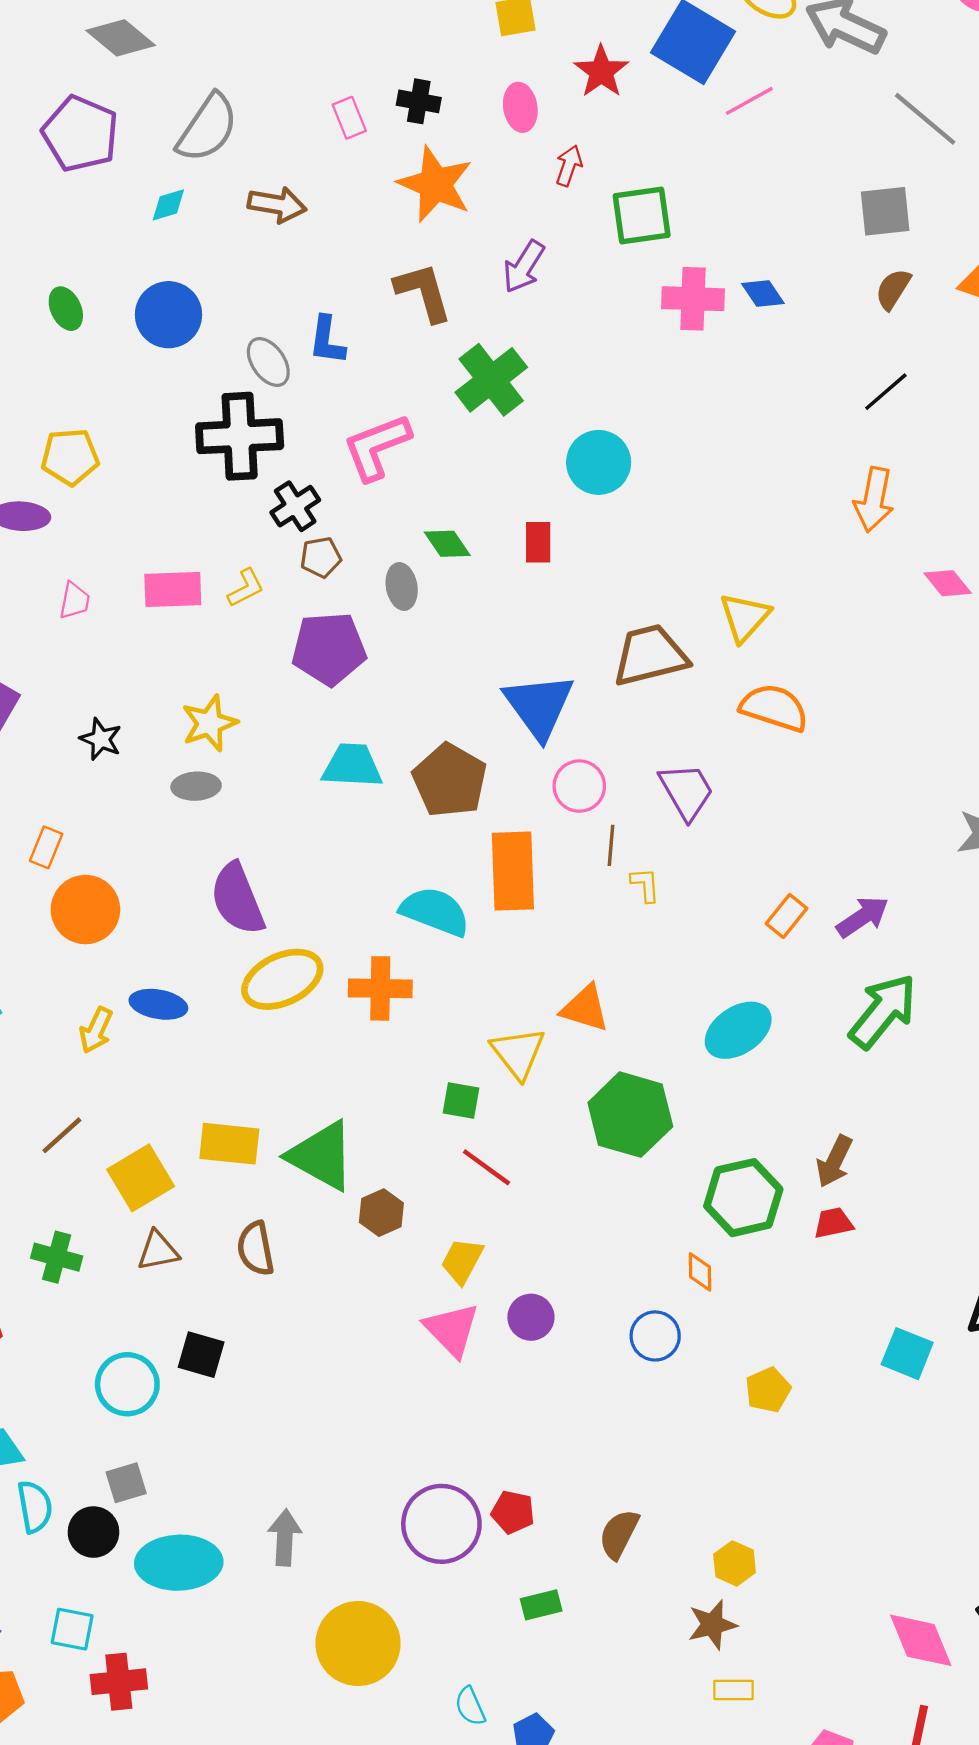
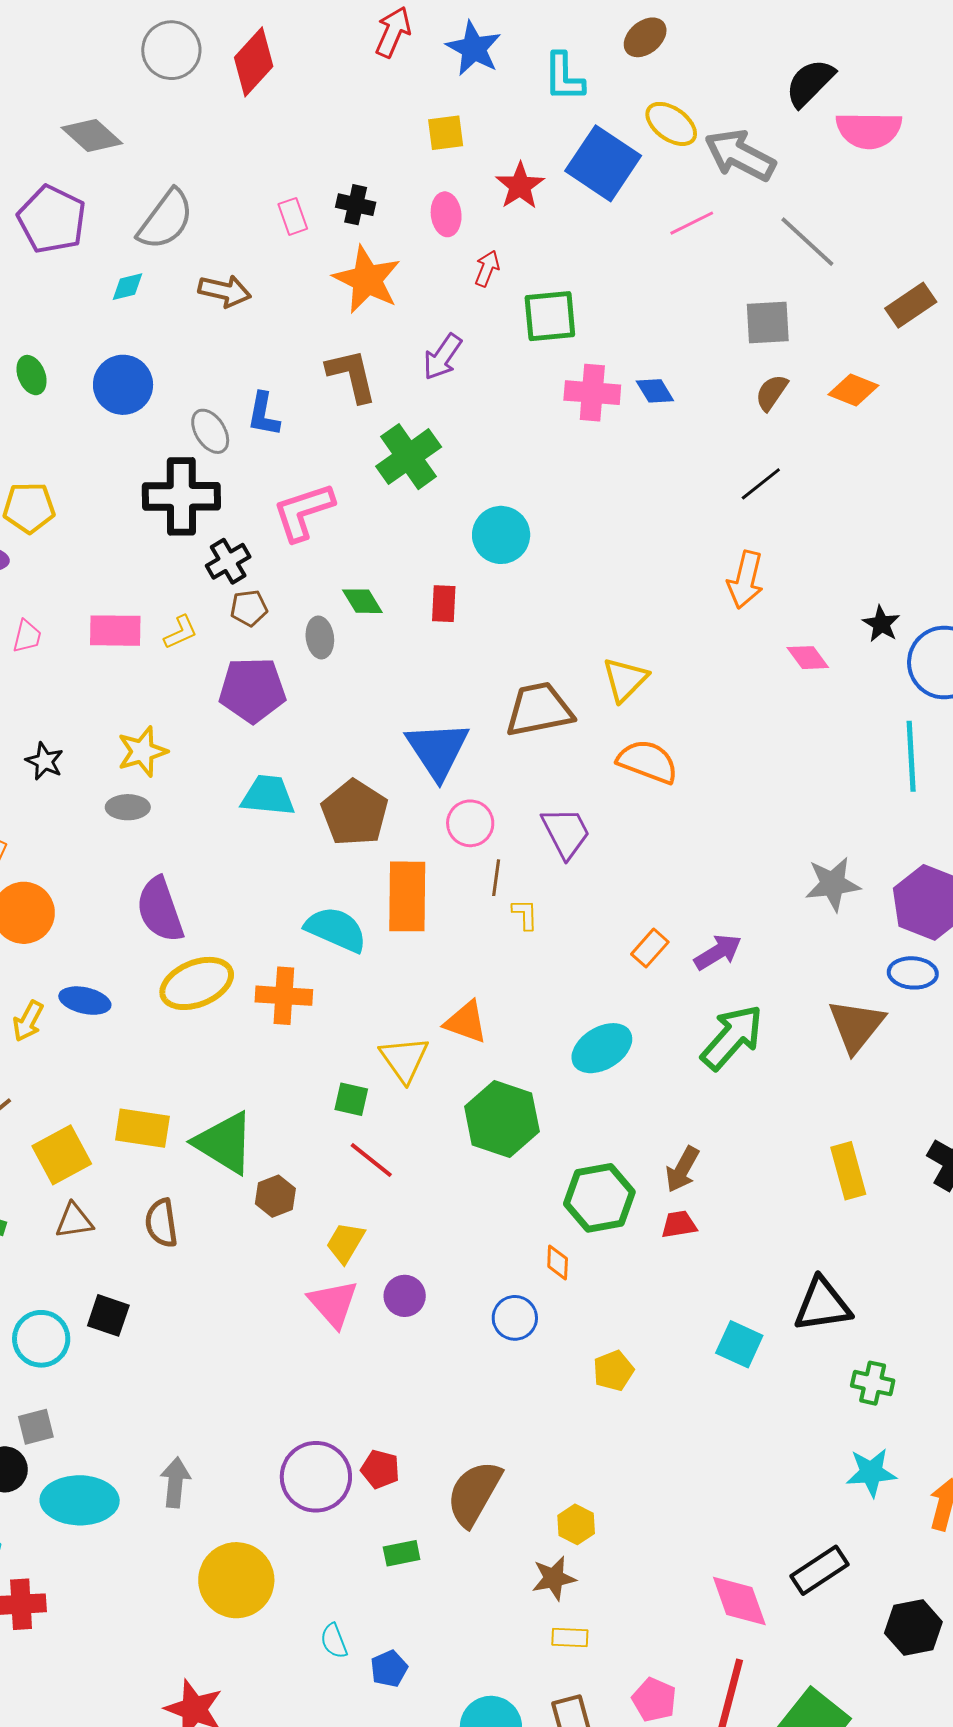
pink line: (749, 101) -> (692, 223), moved
brown semicircle: (619, 1534) -> (474, 1493), size x1.5

